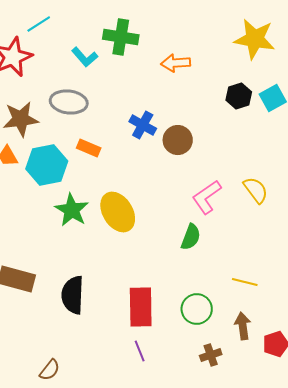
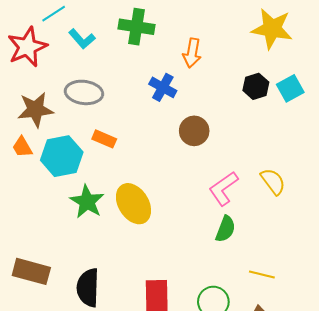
cyan L-shape: (85, 57) -> (82, 39), moved
orange arrow: (176, 63) -> (192, 53), turned -76
blue cross: (143, 125) -> (163, 87), moved
green semicircle: (191, 237) -> (226, 229), moved

